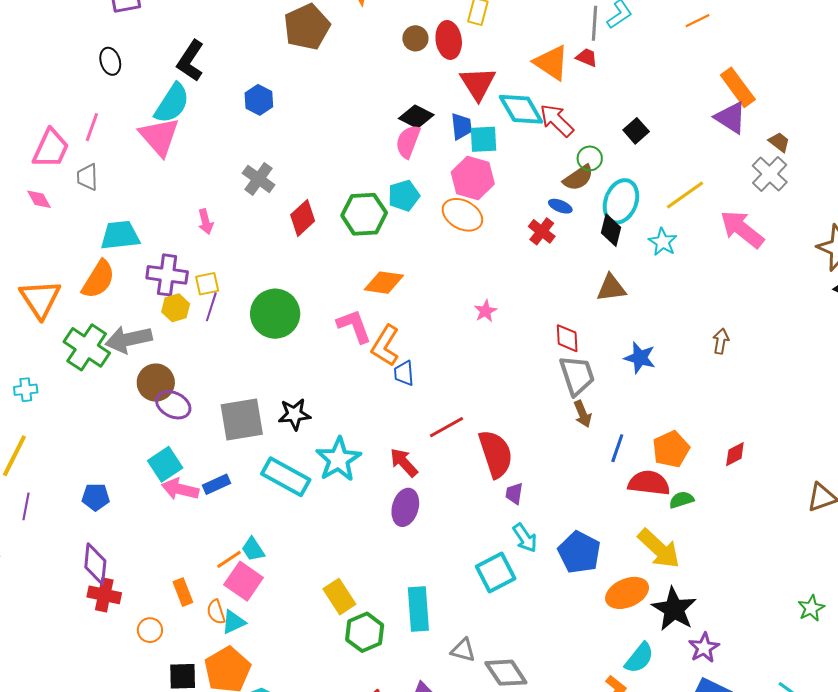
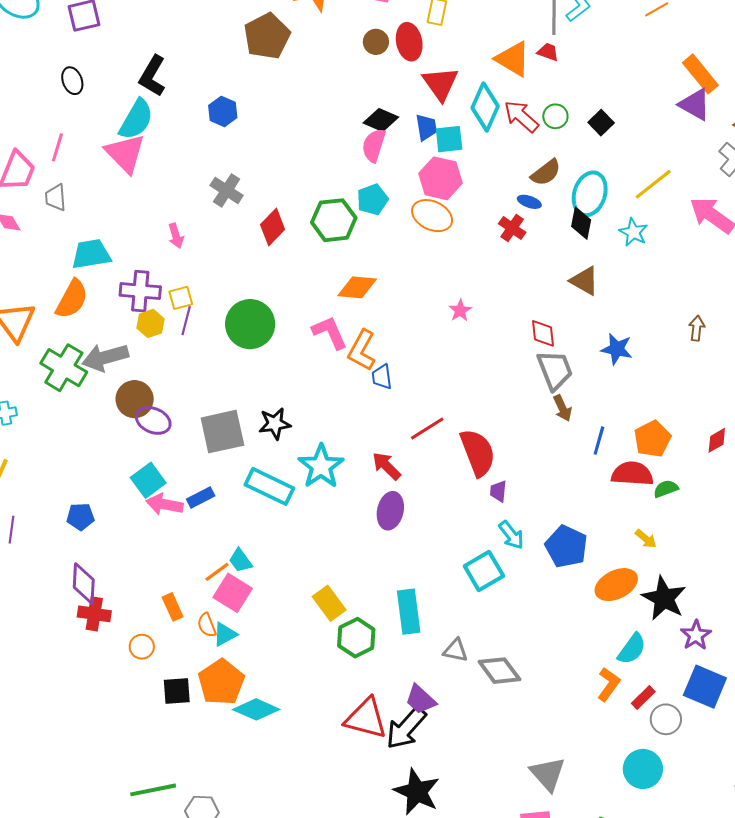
cyan diamond: (521, 109) -> (485, 107), turned 57
green circle: (590, 158) -> (555, 116), moved
brown triangle: (611, 288) -> (584, 281), turned 40
yellow arrow: (659, 549) -> (646, 539), size x0.5

